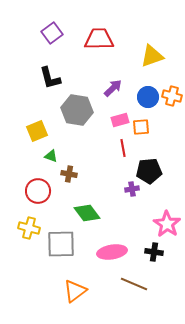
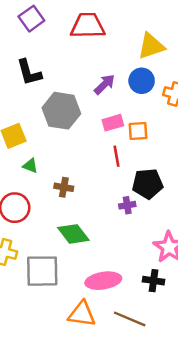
blue circle: (148, 97) -> (142, 81), moved
brown cross: (69, 174) -> (64, 187), moved
orange triangle: (75, 291) -> (82, 314), moved, turned 45

